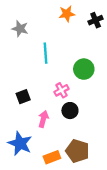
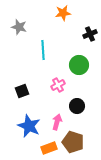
black cross: (96, 20) -> (90, 34), moved
black circle: (70, 111) -> (77, 106), moved
pink arrow: (43, 119) -> (57, 122), moved
blue star: (20, 143) -> (29, 126), moved

